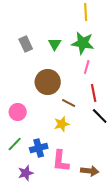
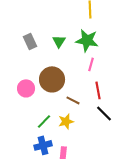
pink circle: (18, 112) -> (26, 88), moved
green line: (15, 144) -> (44, 121), moved

